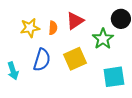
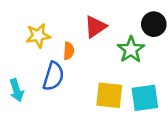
orange semicircle: (53, 28) -> (69, 51), moved
yellow square: (75, 59) -> (109, 95), moved, turned 30

